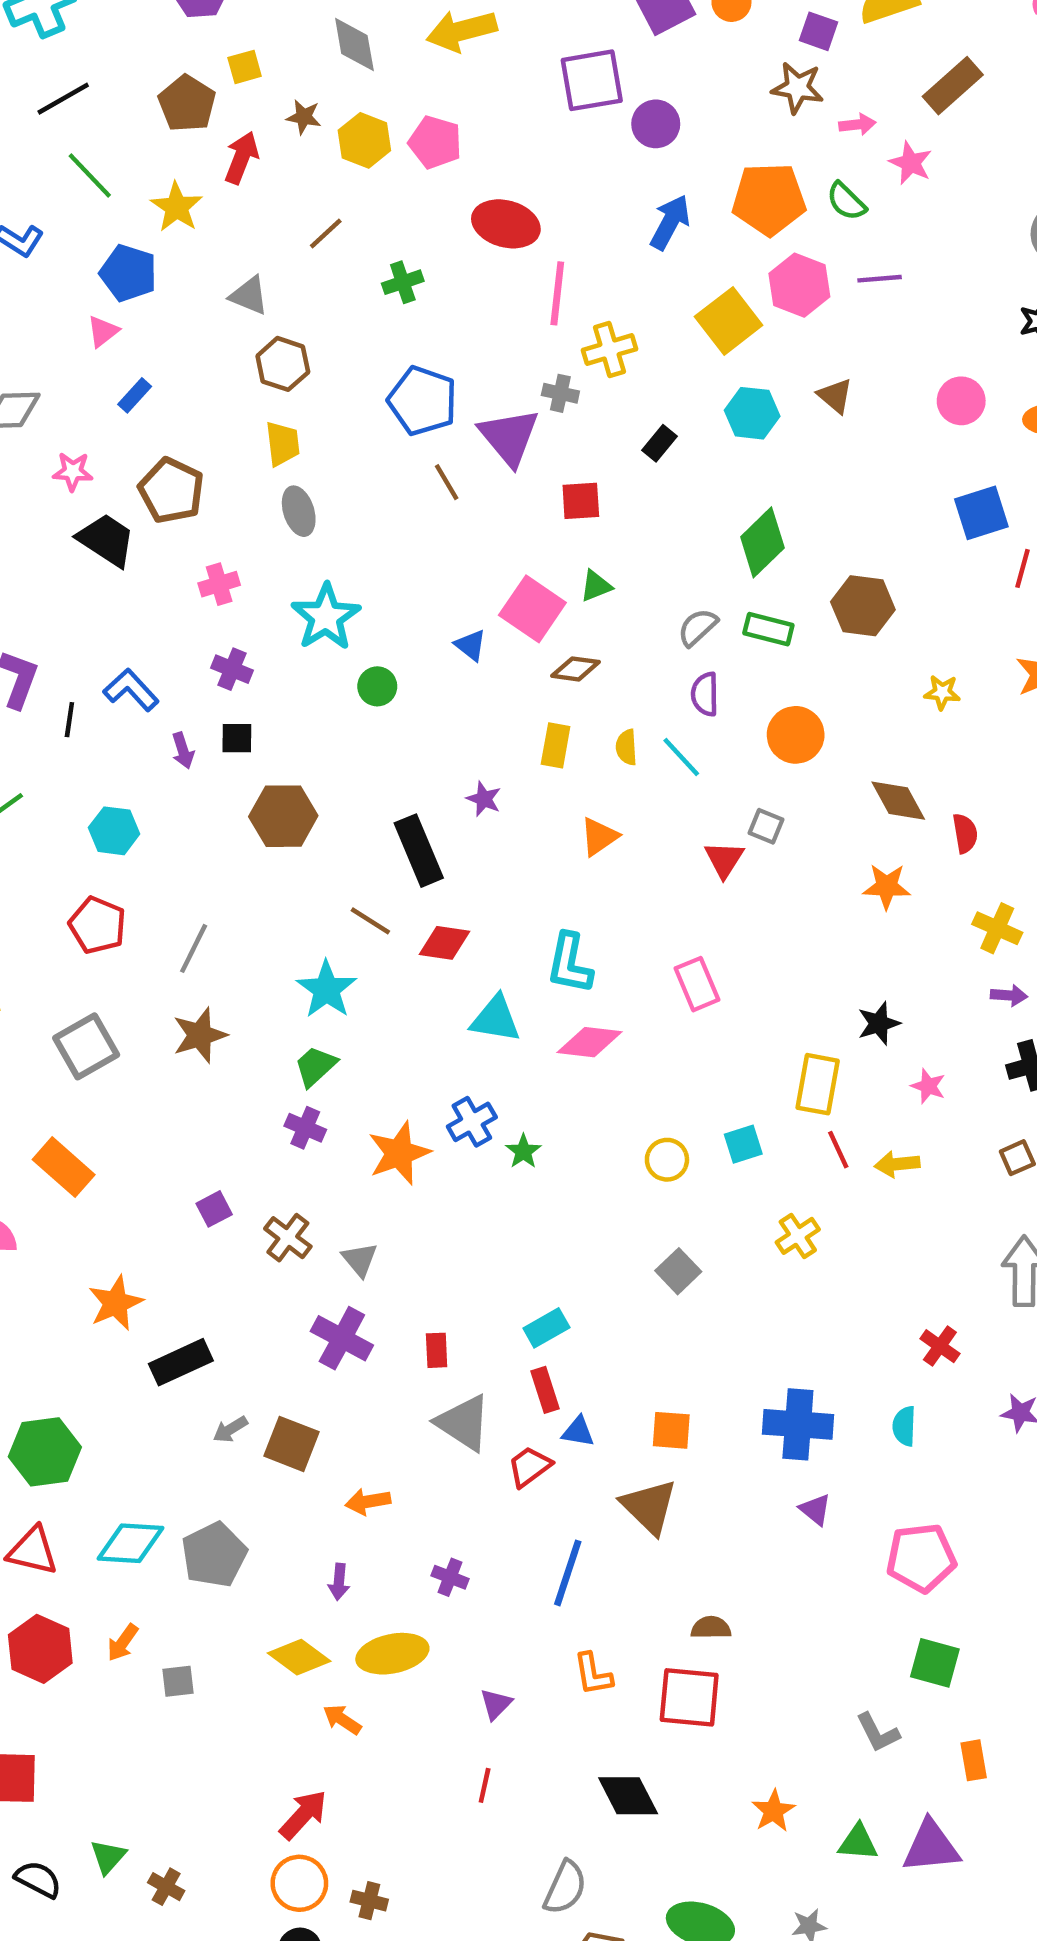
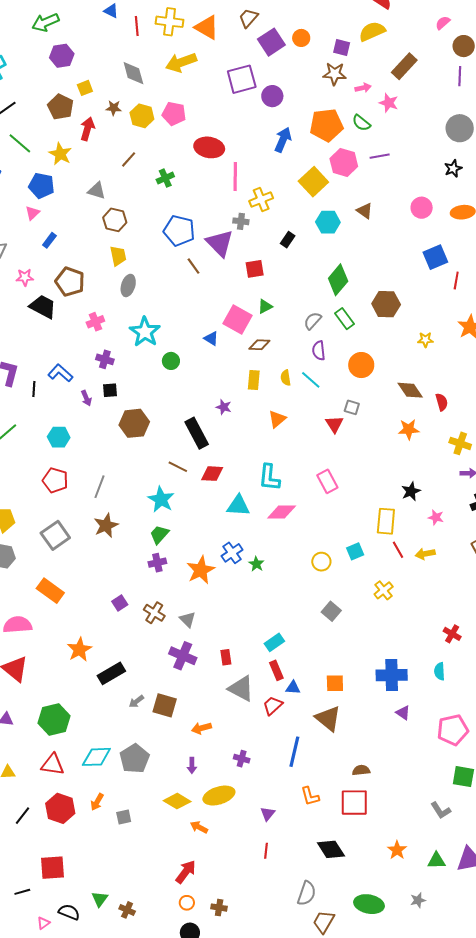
gray ellipse: (299, 511) -> (128, 285), turned 40
green rectangle: (768, 629) -> (345, 319), turned 45
purple cross: (305, 1128) -> (157, 563), turned -30
orange circle: (299, 1883) -> (187, 903), size x0.6

